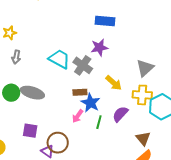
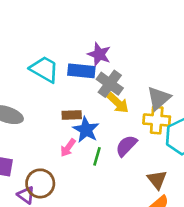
blue rectangle: (105, 21) -> (81, 71), moved
purple star: (99, 47) -> (99, 54), turned 30
gray cross: (83, 65) -> (110, 84), moved
gray triangle: (145, 68) -> (159, 98), moved

